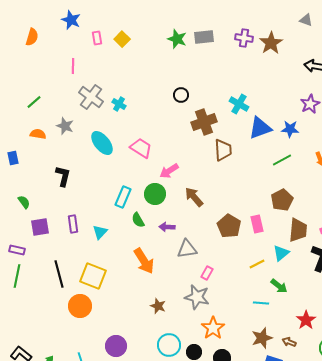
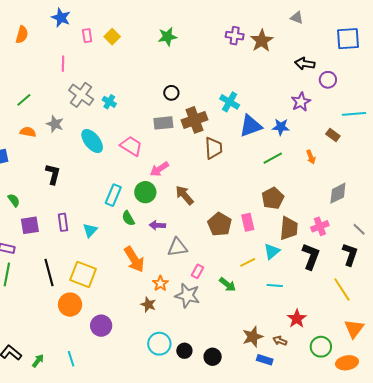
gray rectangle: (204, 37) -> (163, 123), moved
green star: (177, 39) -> (167, 37), turned -30
green arrow: (279, 286) -> (228, 284), moved
cyan line: (261, 303) -> (275, 285), moved
orange star: (213, 328) -> (160, 283), moved, size x0.7
purple circle: (116, 346) -> (101, 326), moved

